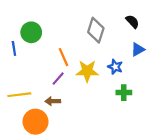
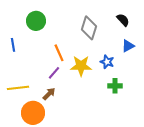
green circle: (31, 32) -> (36, 21), moved
brown arrow: (53, 101) -> (49, 94), turned 136

